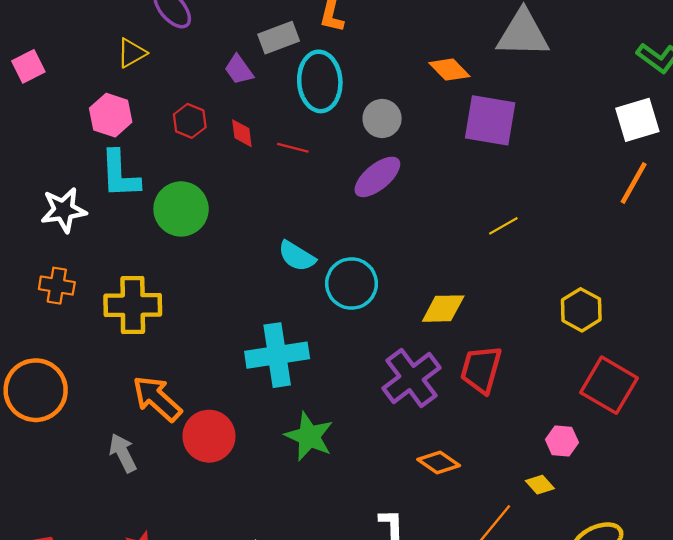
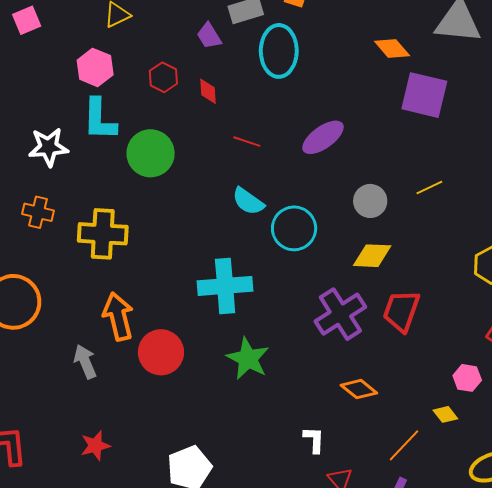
gray circle: (382, 118) -> (370, 201), moved
red line: (293, 148) -> (247, 142), moved
orange arrow: (157, 399) -> (118, 316), turned 30

